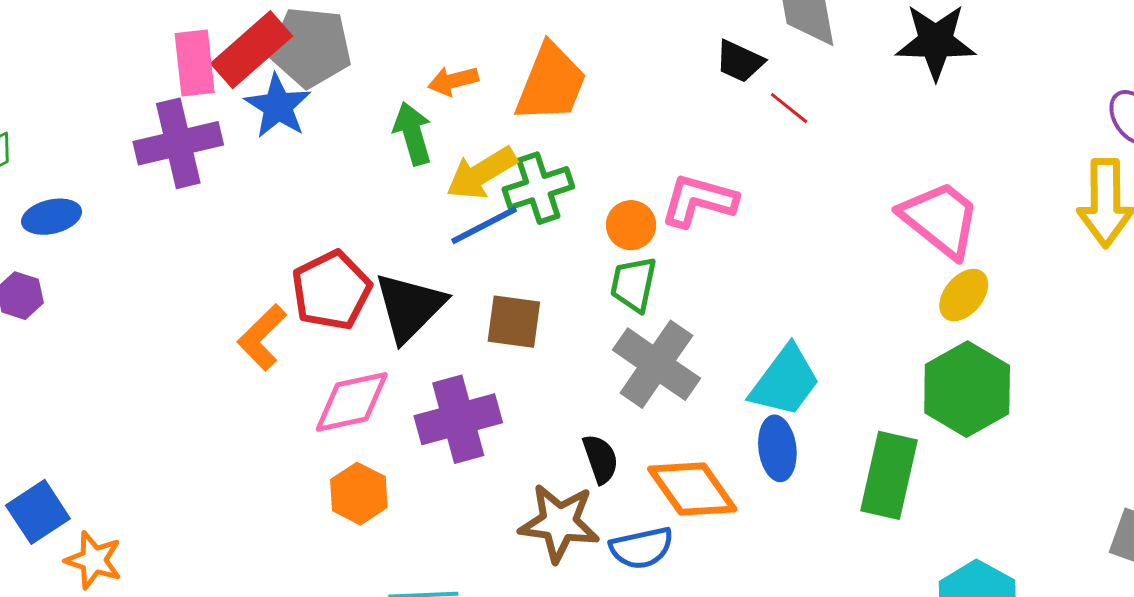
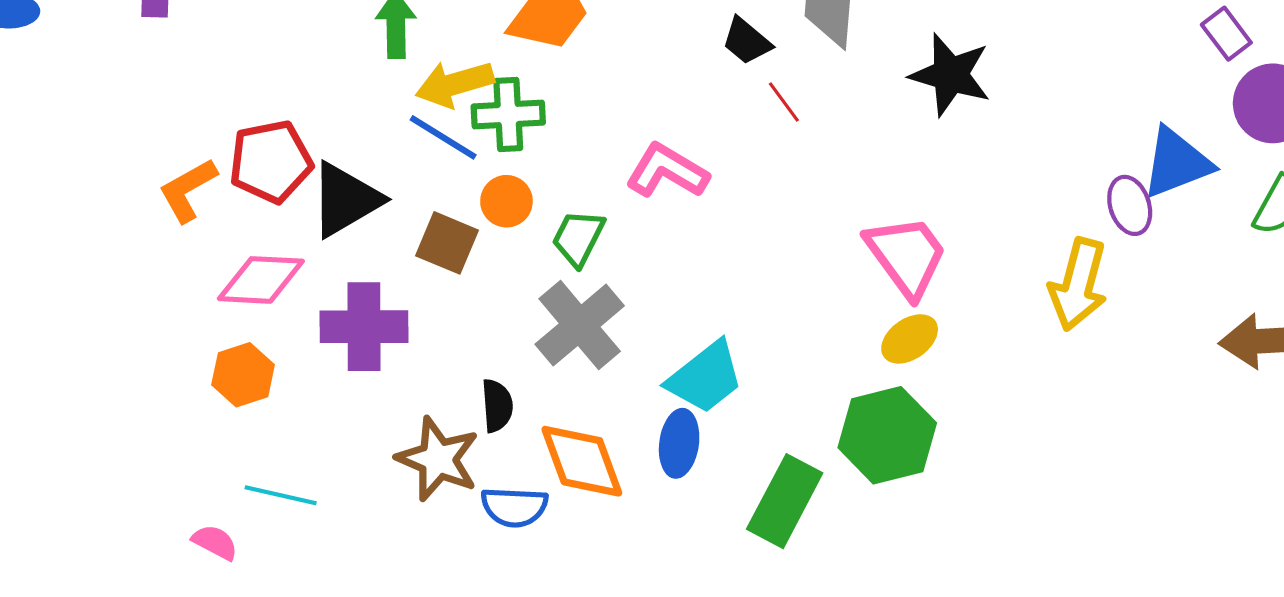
blue line: (484, 225) -> (443, 137), turned 44
orange circle: (631, 225) -> (506, 201), moved

